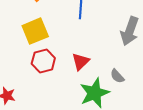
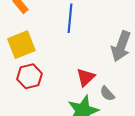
red triangle: (80, 62) -> (86, 77), moved

